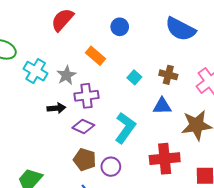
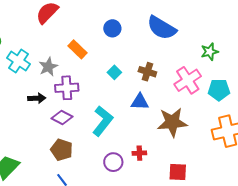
blue circle: (120, 27) -> (112, 28), moved
red cross: (165, 159) -> (139, 153), size x0.5
purple circle: (111, 167) -> (113, 162), moved

